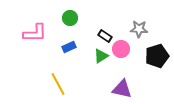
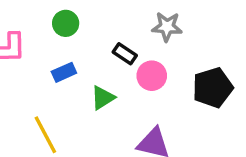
gray star: (139, 29) -> (167, 27), moved
green triangle: (101, 56) -> (103, 98), moved

